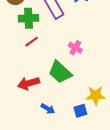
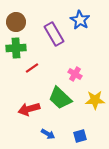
green cross: (29, 18) -> (16, 48), moved
yellow star: (96, 96) -> (95, 100), moved

